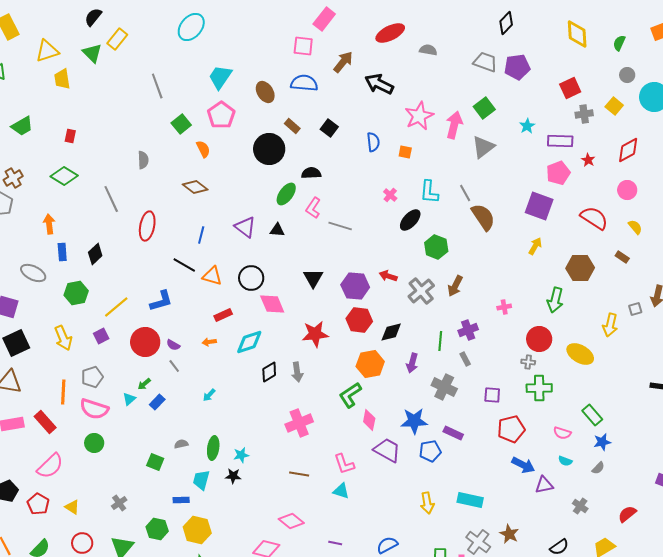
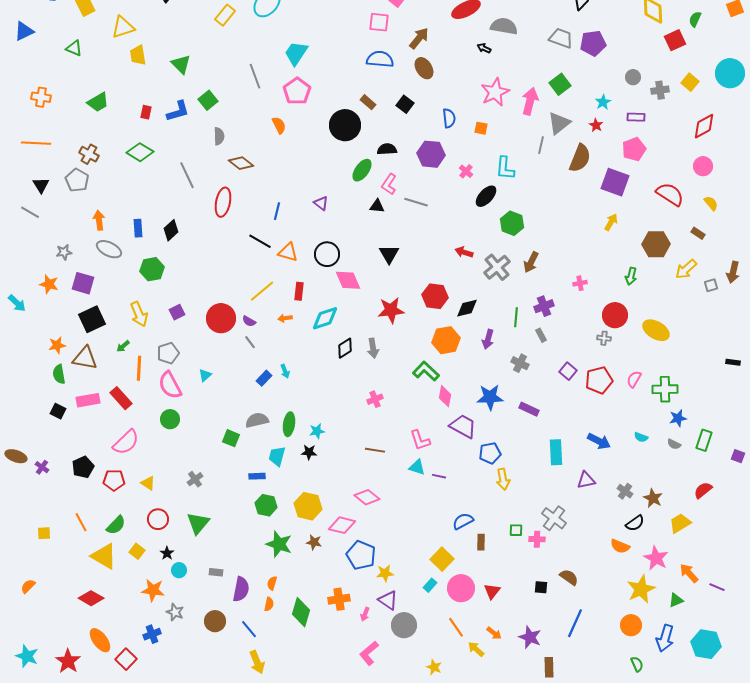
yellow rectangle: (117, 39) -> (225, 15), moved
gray semicircle: (428, 50) -> (504, 26), size x1.5
green triangle: (92, 53) -> (181, 64), moved
gray circle: (627, 75) -> (633, 77), moved
black arrow: (379, 84) -> (484, 48), moved, size x0.5
gray line: (157, 86) -> (255, 76), moved
red square: (570, 88) -> (675, 40), moved
brown ellipse: (265, 92) -> (424, 68), moved
green square: (181, 124) -> (208, 100), moved
purple rectangle: (560, 141) -> (636, 117), size x0.7
red star: (588, 160) -> (596, 125), moved
brown cross: (13, 178) -> (89, 154), turned -30
brown diamond: (195, 187) -> (241, 163), moved
gray line: (465, 193) -> (541, 145), moved, turned 42
brown semicircle: (483, 217) -> (580, 158), moved, turned 56
orange arrow: (49, 224) -> (99, 220), moved
purple triangle: (245, 227) -> (321, 203), size x0.7
black triangle: (277, 230) -> (377, 206), moved
purple hexagon: (355, 286) -> (431, 154), moved
green arrow: (555, 300) -> (631, 276), size x0.7
blue L-shape: (161, 301) -> (178, 111), moved
yellow line: (116, 307) -> (262, 291), moved
red rectangle: (223, 315) -> (299, 291), turned -60
yellow arrow: (610, 325) -> (686, 269), moved, turned 35
green arrow: (144, 384) -> (123, 346), moved
gray cross: (444, 387) -> (520, 363), size x0.7
green cross: (539, 388) -> (665, 389), moved
cyan arrow: (209, 395) -> (285, 371), turned -64
green L-shape: (350, 395) -> (426, 371), turned 76
purple square: (492, 395) -> (568, 371), turned 36
blue rectangle: (157, 402) -> (264, 378), moved
pink semicircle: (94, 409) -> (170, 385), turned 44
green rectangle: (592, 415) -> (704, 440), moved, turned 60
pink cross: (299, 423) -> (375, 399), size x0.6
red pentagon: (511, 429) -> (599, 380), moved
pink semicircle: (562, 433) -> (634, 379), moved, turned 102
gray semicircle: (181, 444) -> (257, 420), size x1.6
blue pentagon: (430, 451) -> (490, 453), moved
gray semicircle: (598, 468) -> (674, 444), turned 72
purple triangle: (544, 485) -> (586, 480), moved
cyan rectangle: (470, 500) -> (556, 452), moved, turned 75
red pentagon: (38, 504) -> (114, 480), turned -30
gray cross: (580, 506) -> (625, 491), moved
green hexagon: (157, 529) -> (266, 505), moved
yellow hexagon: (197, 530) -> (308, 506), moved
brown star: (509, 534) -> (653, 498), moved
purple line: (335, 543) -> (439, 476), moved

